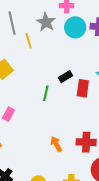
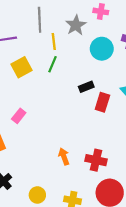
cyan circle: (75, 27) -> (102, 49), moved
green line: (46, 93) -> (53, 64), moved

